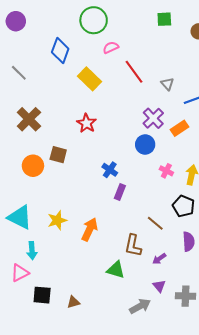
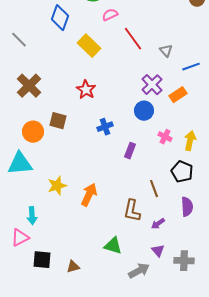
blue cross: (110, 170) -> (105, 127), moved, turned 35
purple rectangle: (120, 192) -> (130, 151), moved
cyan triangle: (20, 217) -> (20, 164), moved, turned -32
brown line: (155, 223) -> (154, 189), turned 30
green triangle: (116, 270) -> (113, 246), moved

